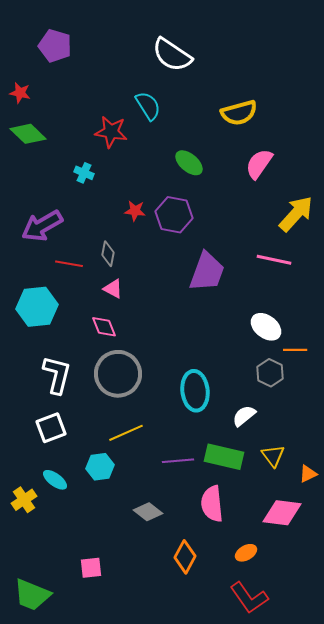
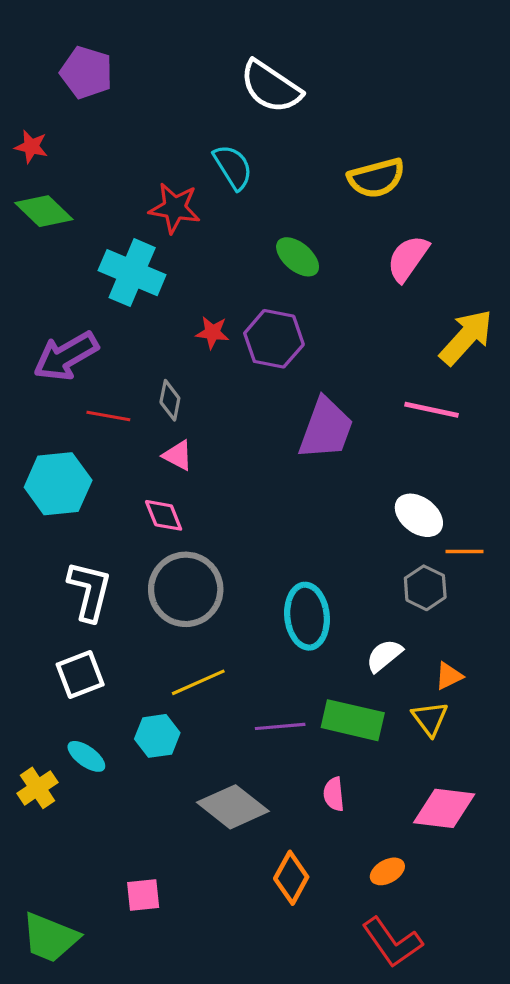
cyan cross: (84, 173) -> (132, 273), size x2.0
orange triangle: (308, 474) -> (449, 676), moved
pink semicircle: (212, 504) -> (334, 794), size x0.6
gray diamond: (148, 512) -> (233, 807), size x1.5

